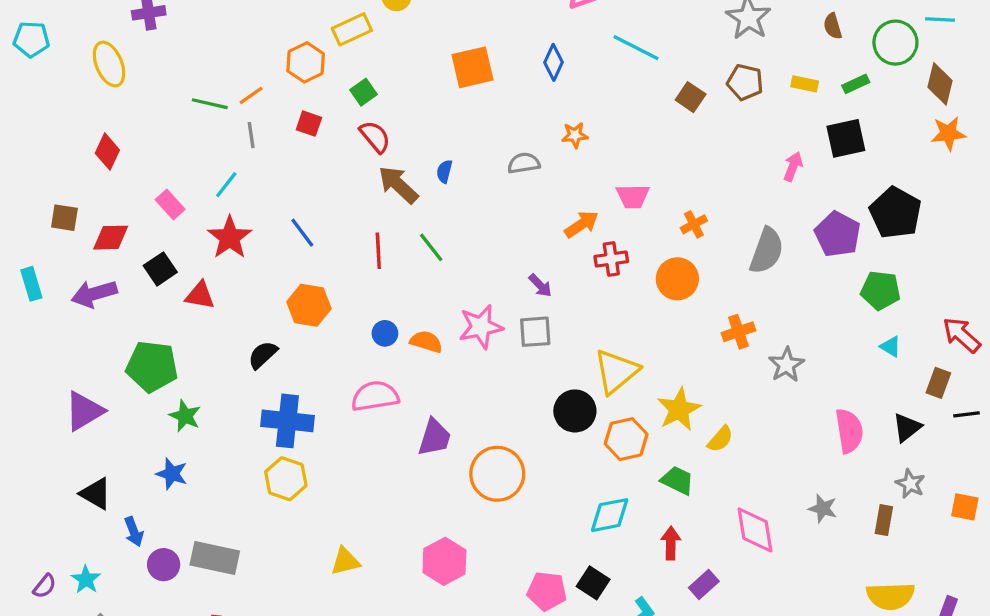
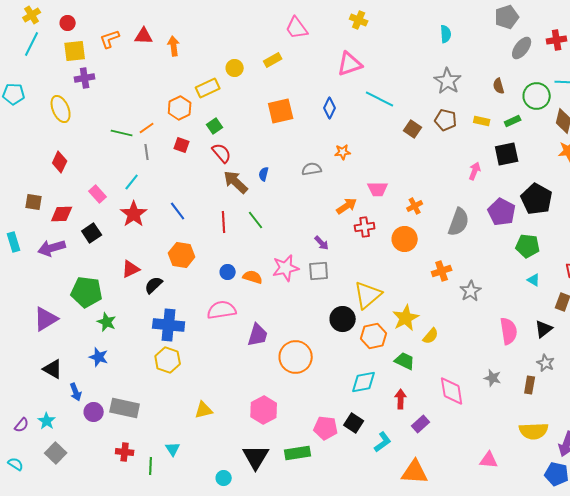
red triangle: (200, 295) -> (131, 269), moved, turned -36

